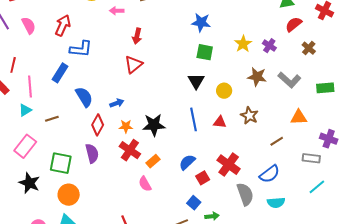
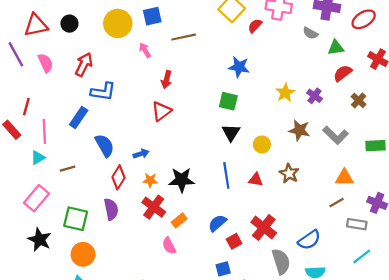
pink arrow: (117, 11) -> (145, 50), turned 56
green square: (205, 52) -> (228, 101), moved
brown line: (277, 141) -> (337, 203), moved
blue square: (194, 203) -> (223, 269), turned 32

